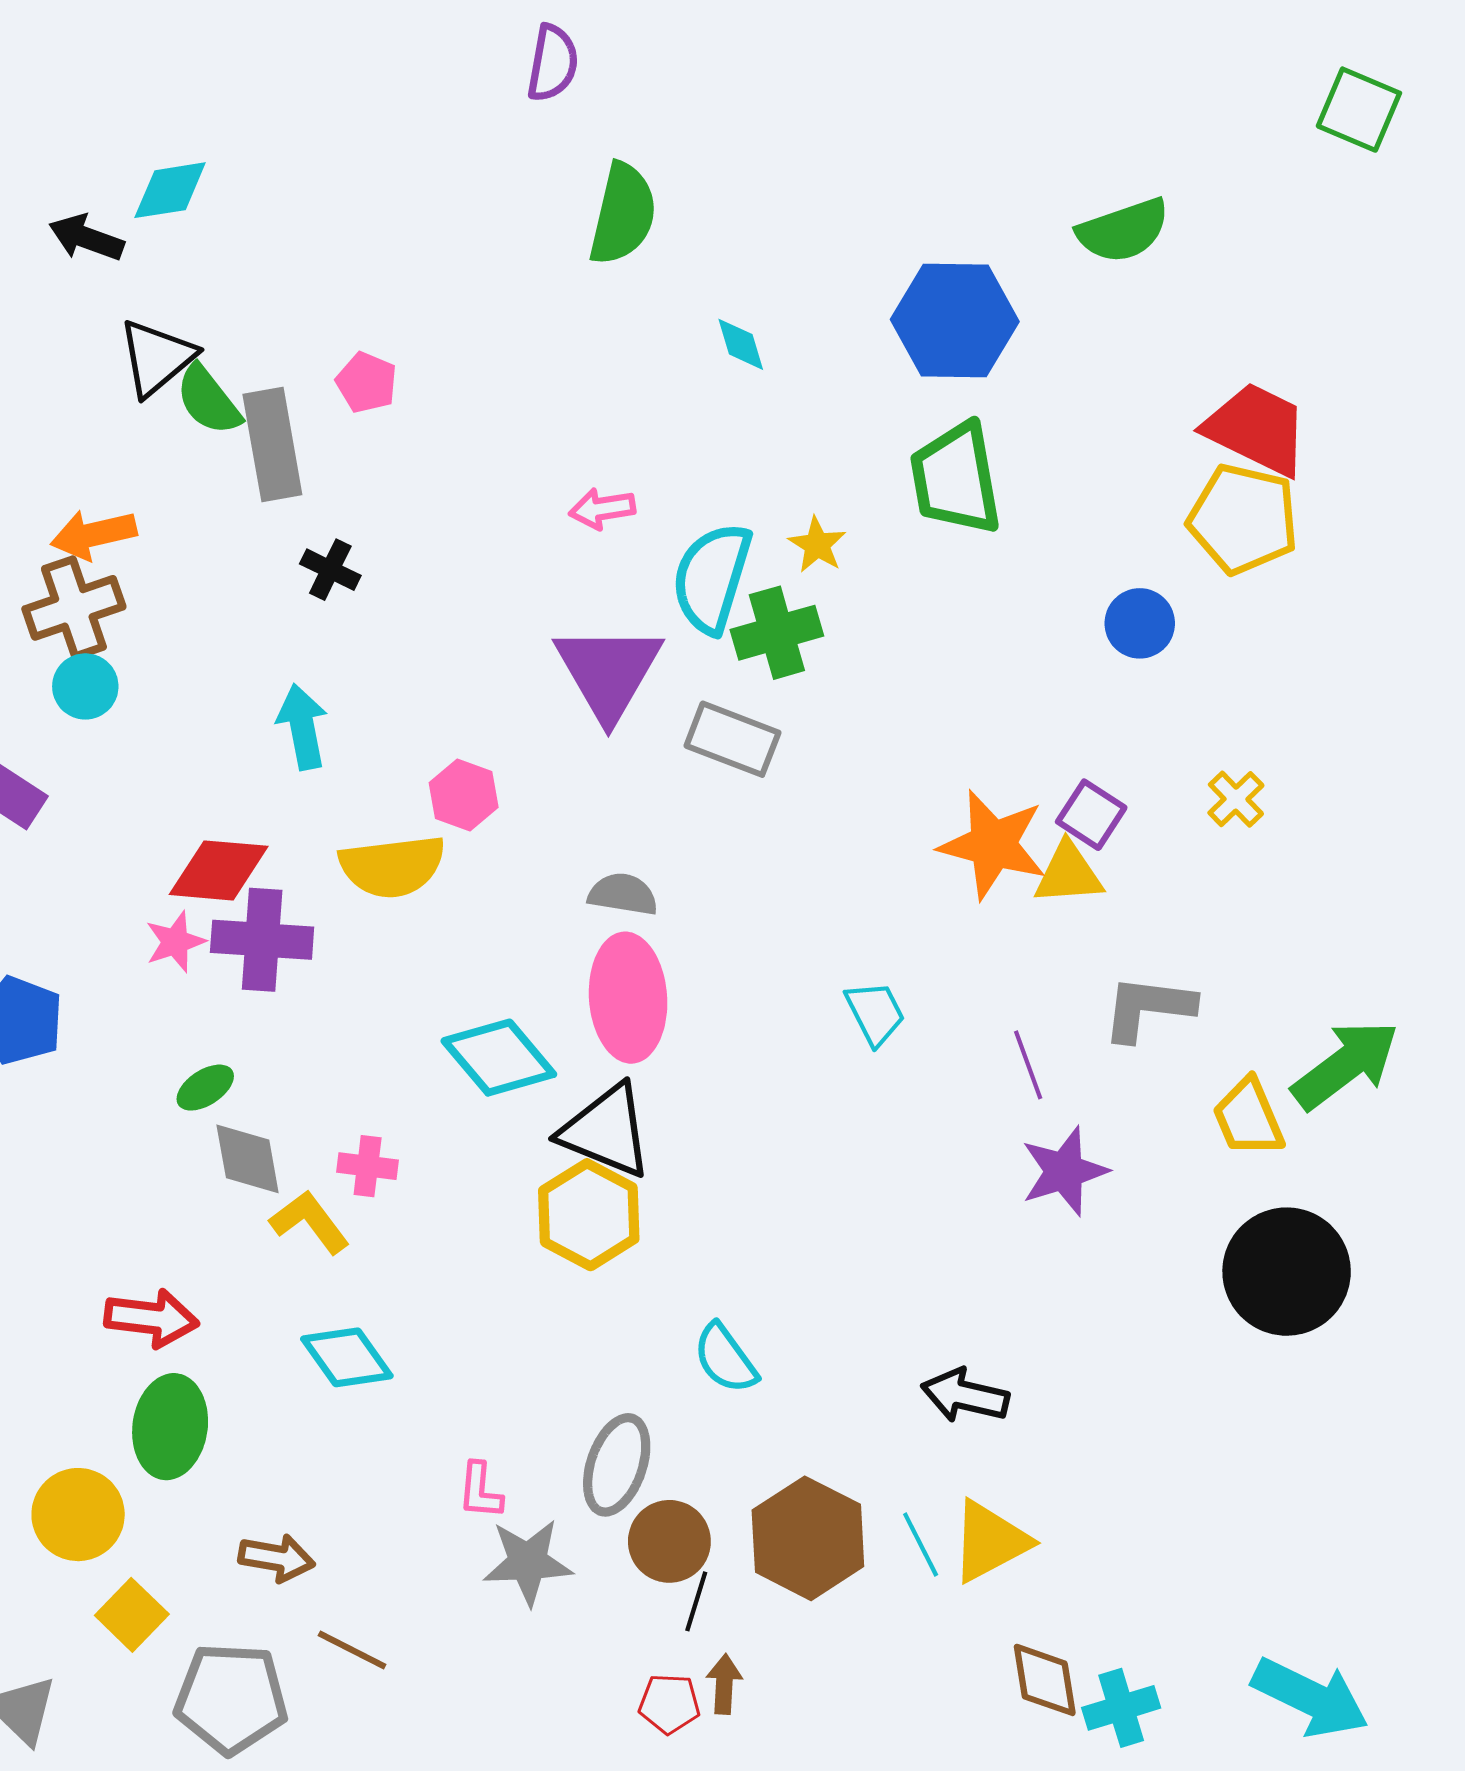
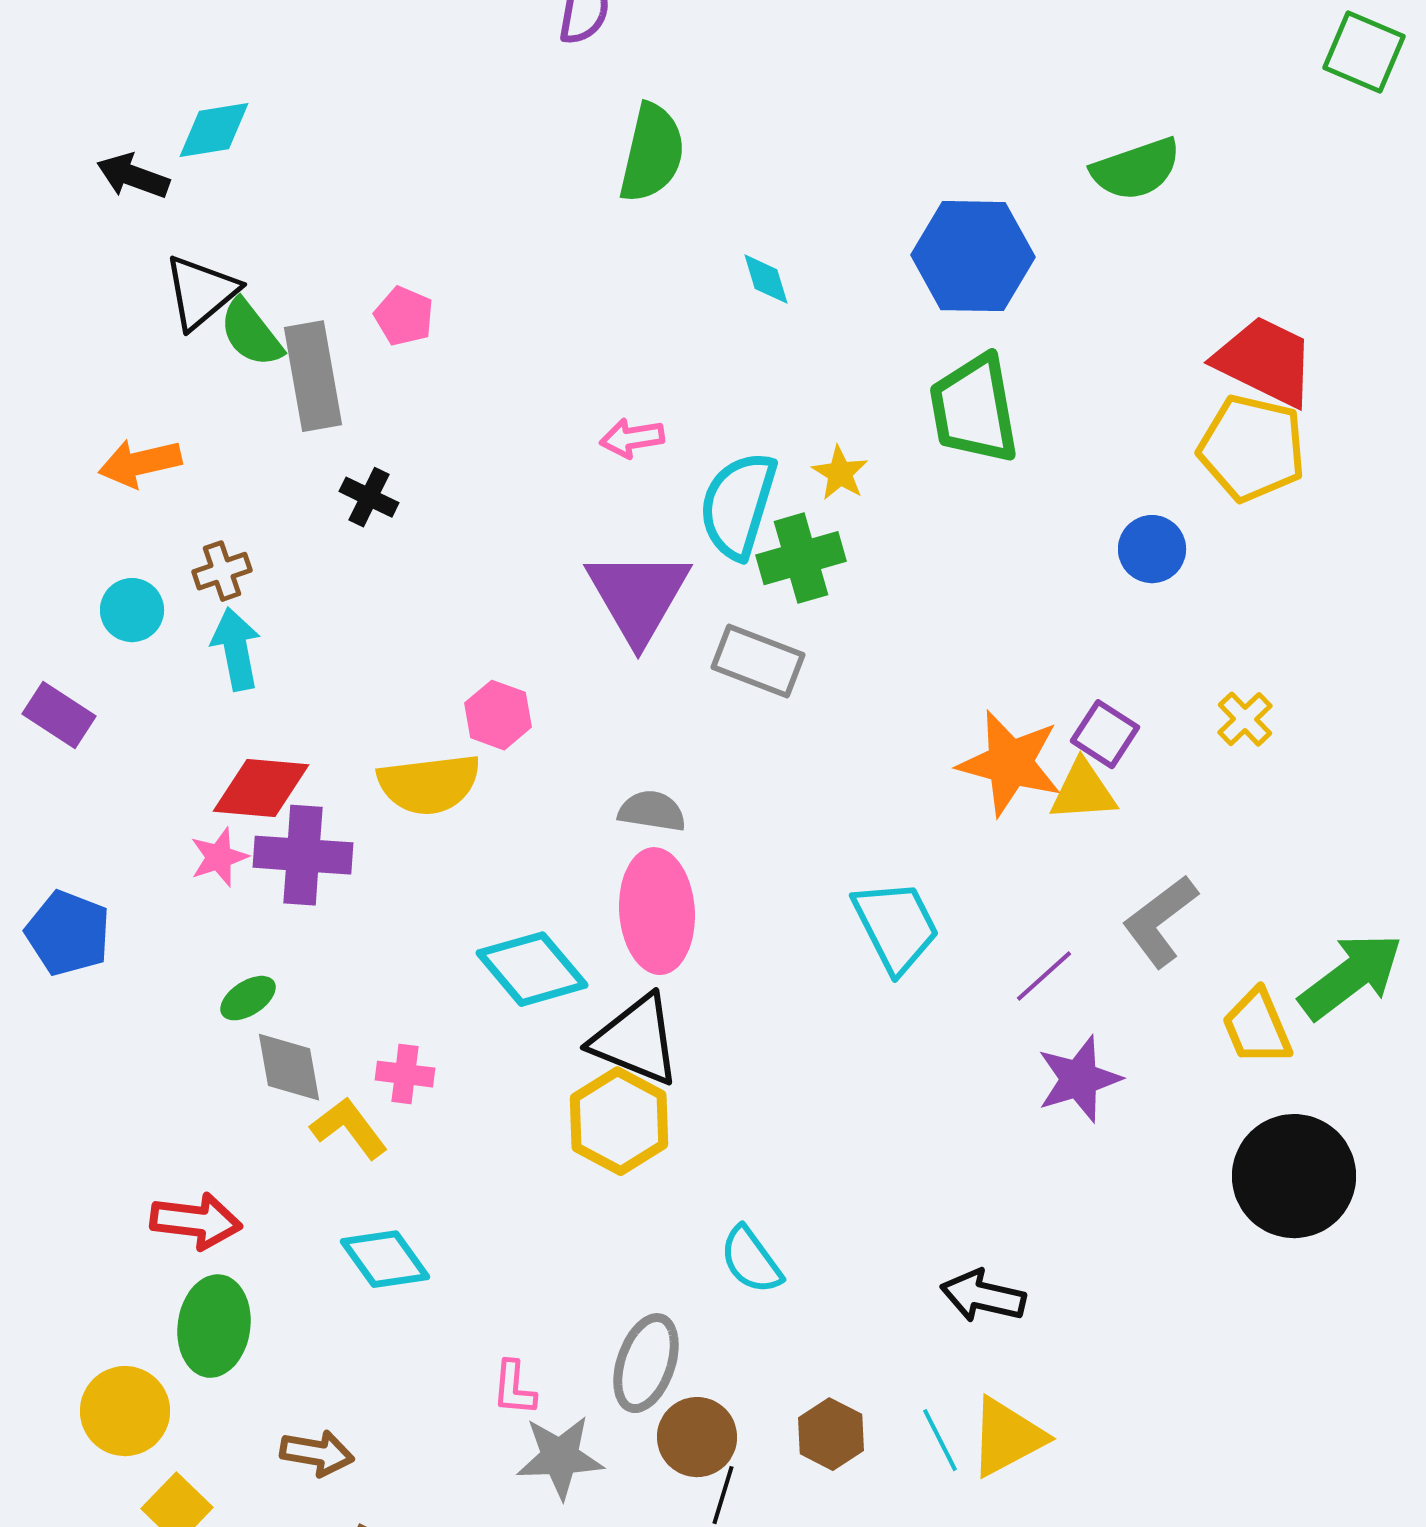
brown cross: (74, 608) -> (222, 571), moved, size x0.6
cyan arrow: (302, 727) -> (236, 649), moved
gray L-shape: (1148, 1008) -> (1160, 921), turned -44
cyan trapezoid: (875, 1013) -> (896, 926), size x1.5
purple line: (1028, 1065) -> (1044, 976), turned 68
brown hexagon: (808, 1538) -> (831, 1434), size x0.6

